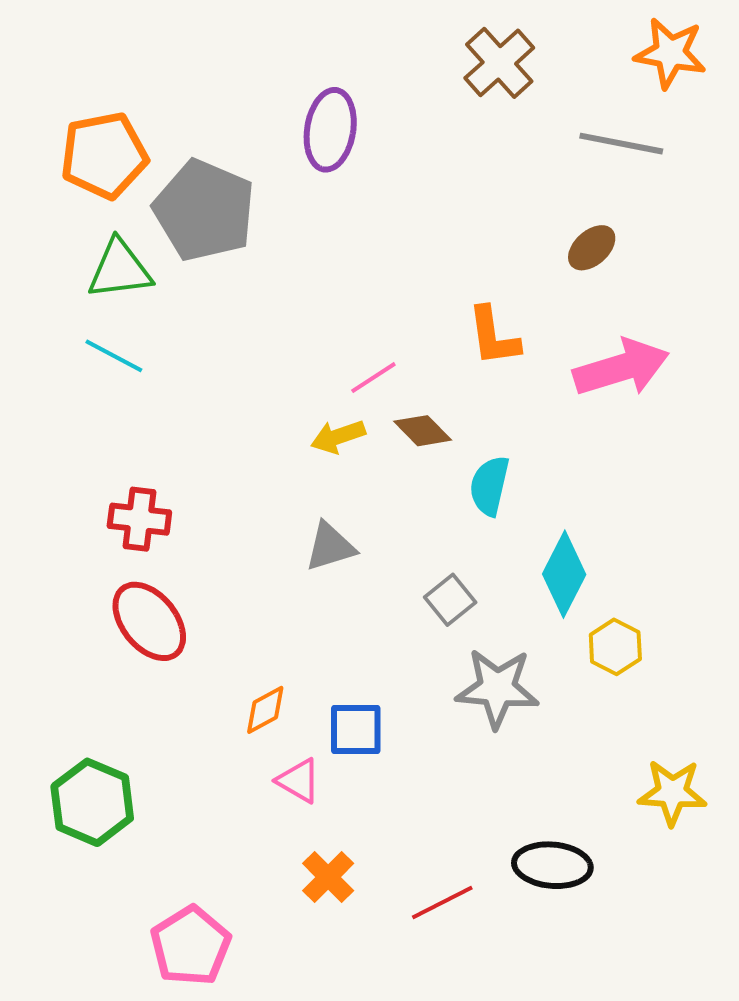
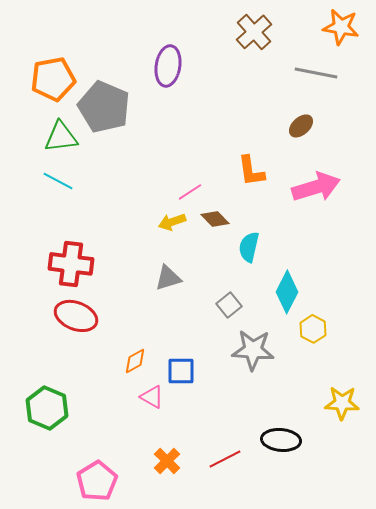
red cross: (139, 519) -> (71, 264), size x1.4
red ellipse: (149, 621) -> (76, 316), turned -30
orange cross: (328, 877) -> (167, 461), moved

